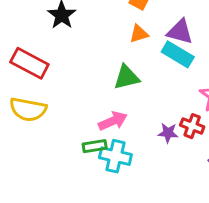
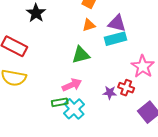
cyan rectangle: (178, 54) -> (116, 39), turned -45
cyan cross: (115, 156) -> (74, 109), turned 35

